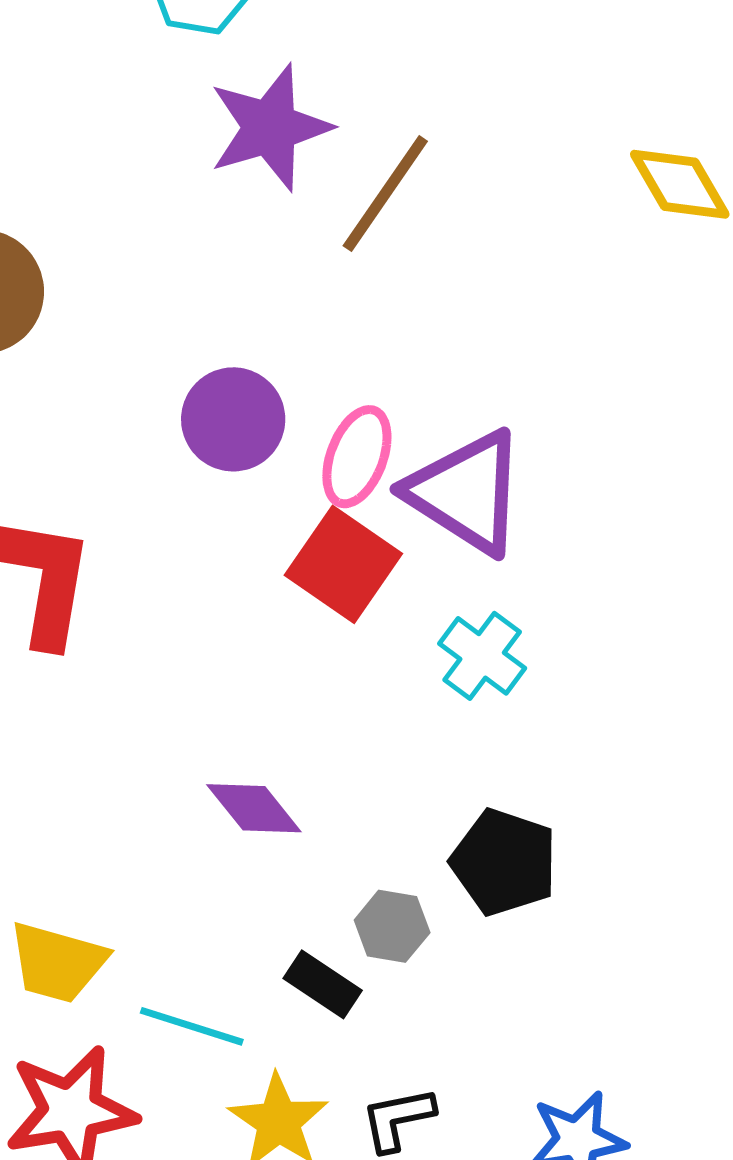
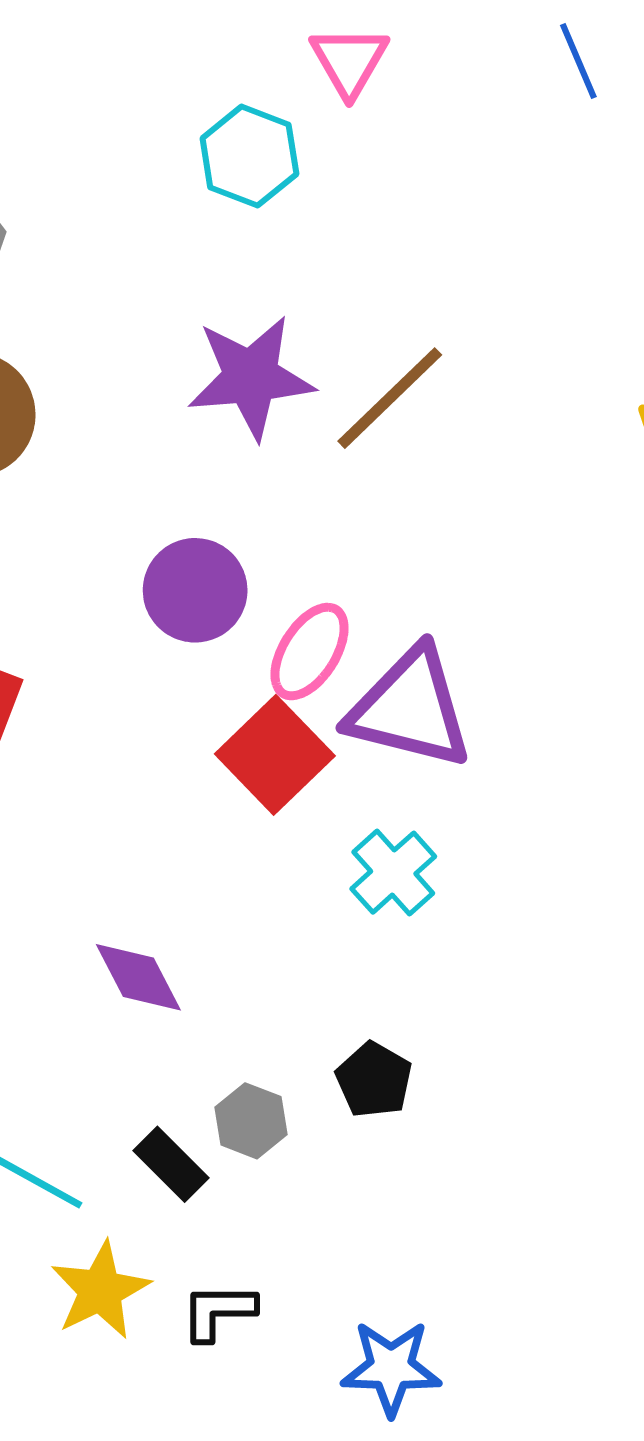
purple star: (270, 127) -> (251, 377), moved
purple triangle: (466, 492) -> (410, 708), turned -30
black pentagon: (504, 862) -> (374, 1080), size x0.7

